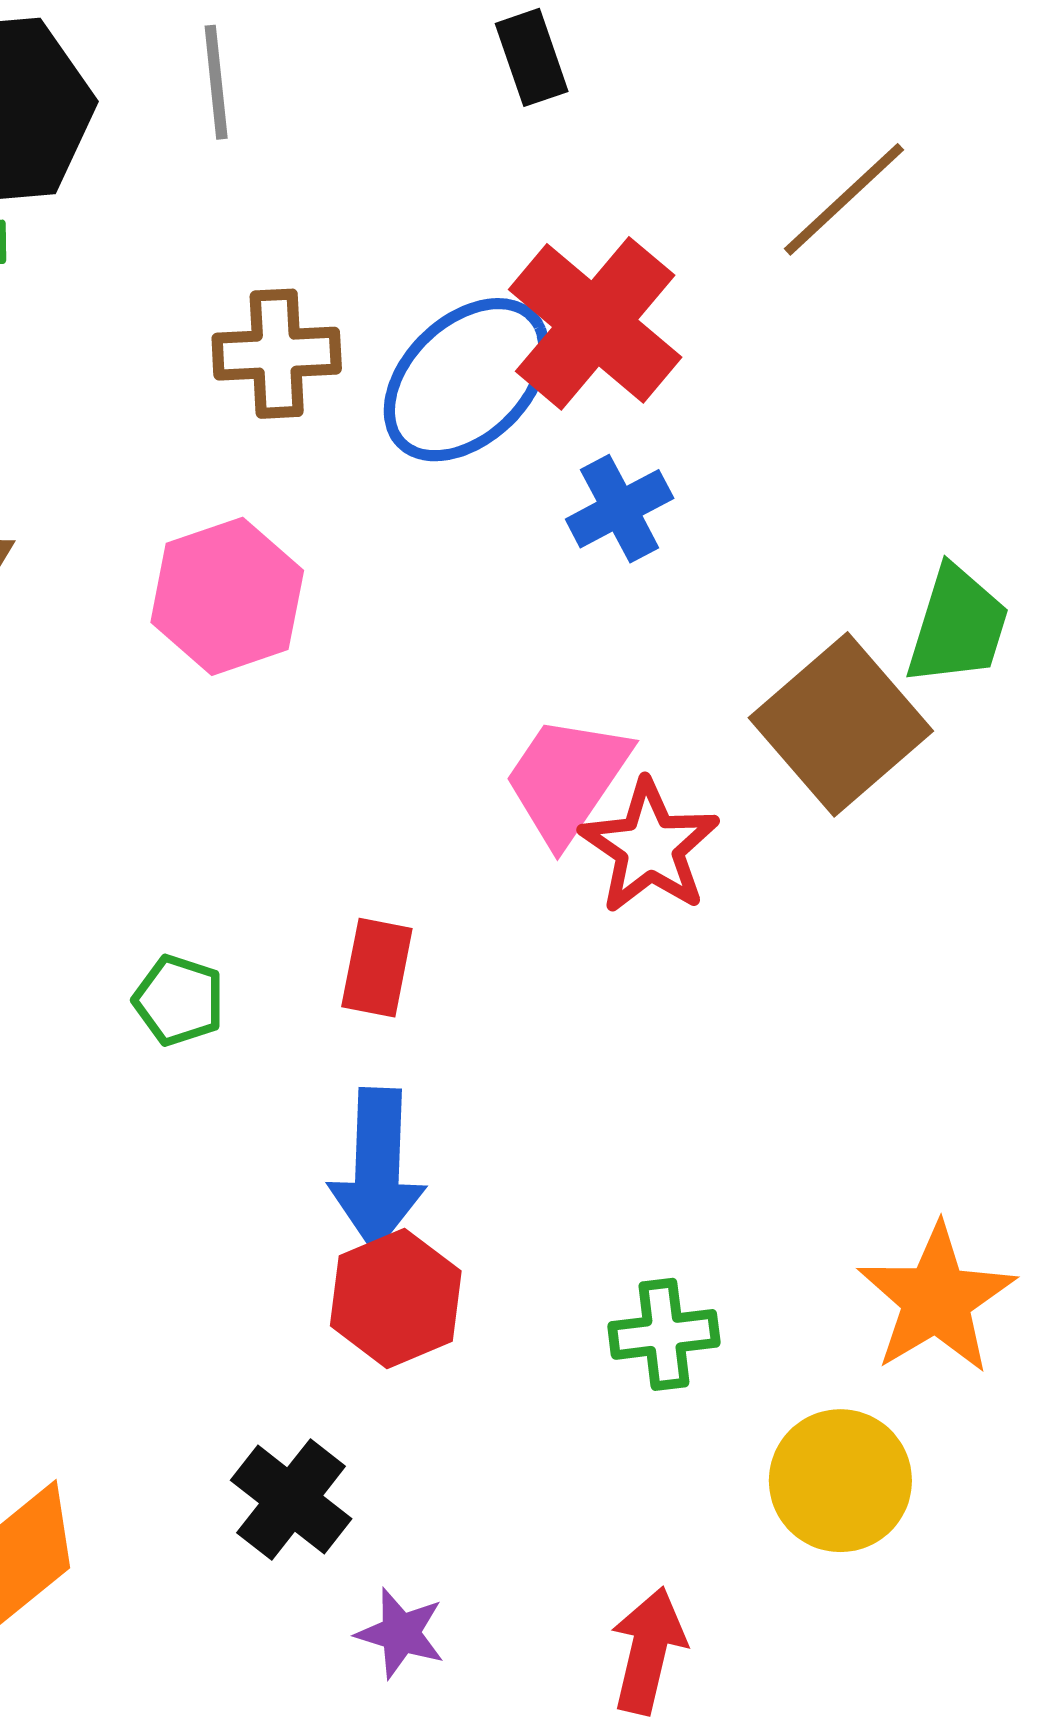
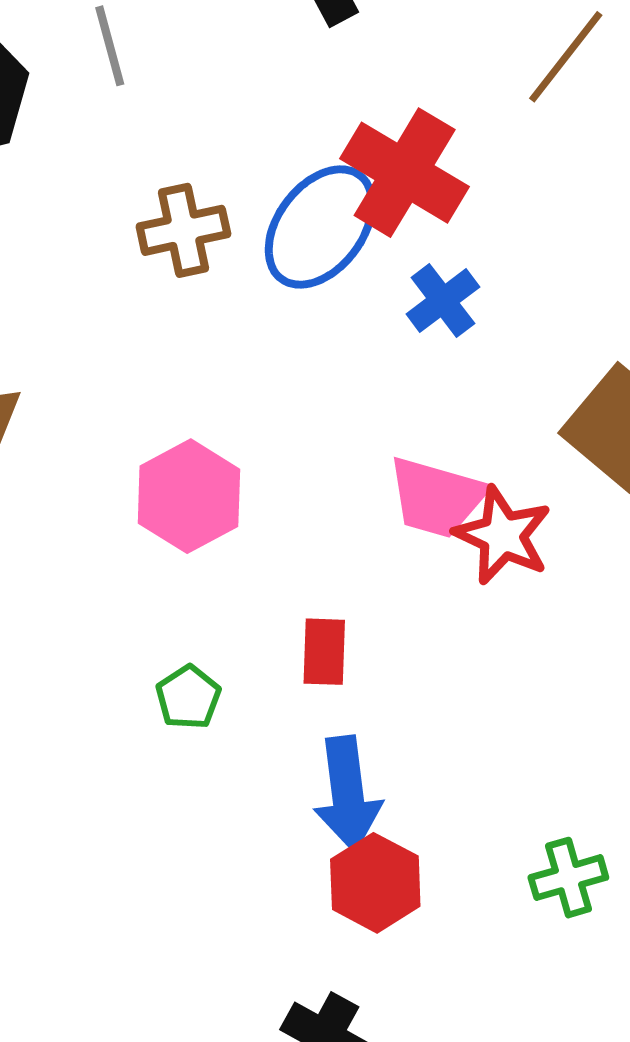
pink hexagon: (227, 596) -> (189, 496), moved
pink trapezoid: (567, 779) -> (437, 497), turned -99
green pentagon: (179, 1000) -> (188, 697), turned 30

